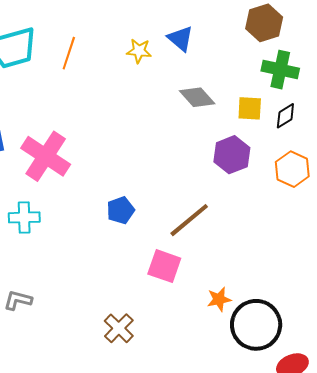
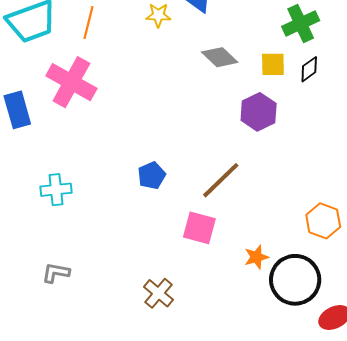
green cross: (280, 70) -> (301, 23), turned -33
pink cross: (46, 156) -> (71, 82), moved
orange hexagon: (292, 169) -> (323, 221), moved

